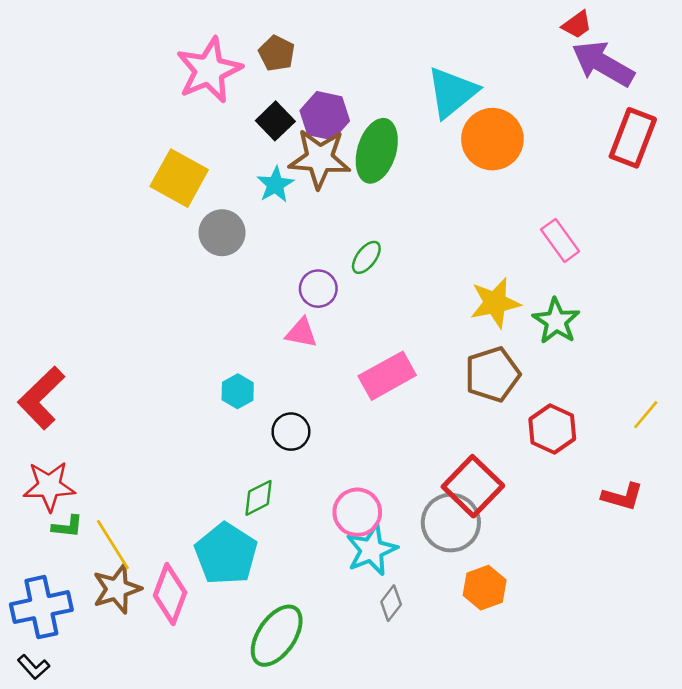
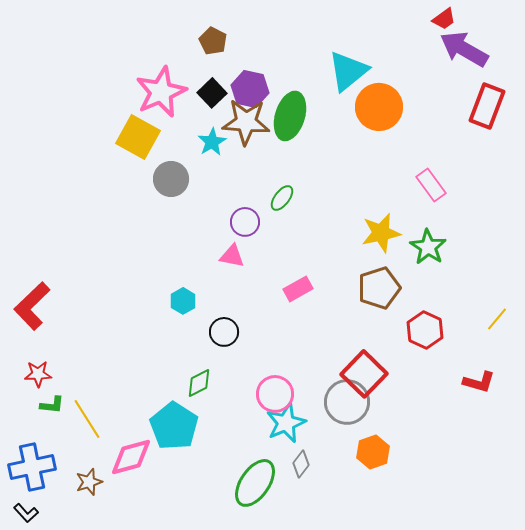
pink star: (209, 70) -> (161, 92), moved
pink rectangle: (387, 376) -> (298, 289), size x0.7
red star: (49, 486) -> (38, 374), size x0.7
brown star: (117, 589) -> (89, 482), moved, size x0.7
pink diamond: (170, 594) -> (131, 457), turned 54
green ellipse: (277, 636) -> (255, 483), moved

